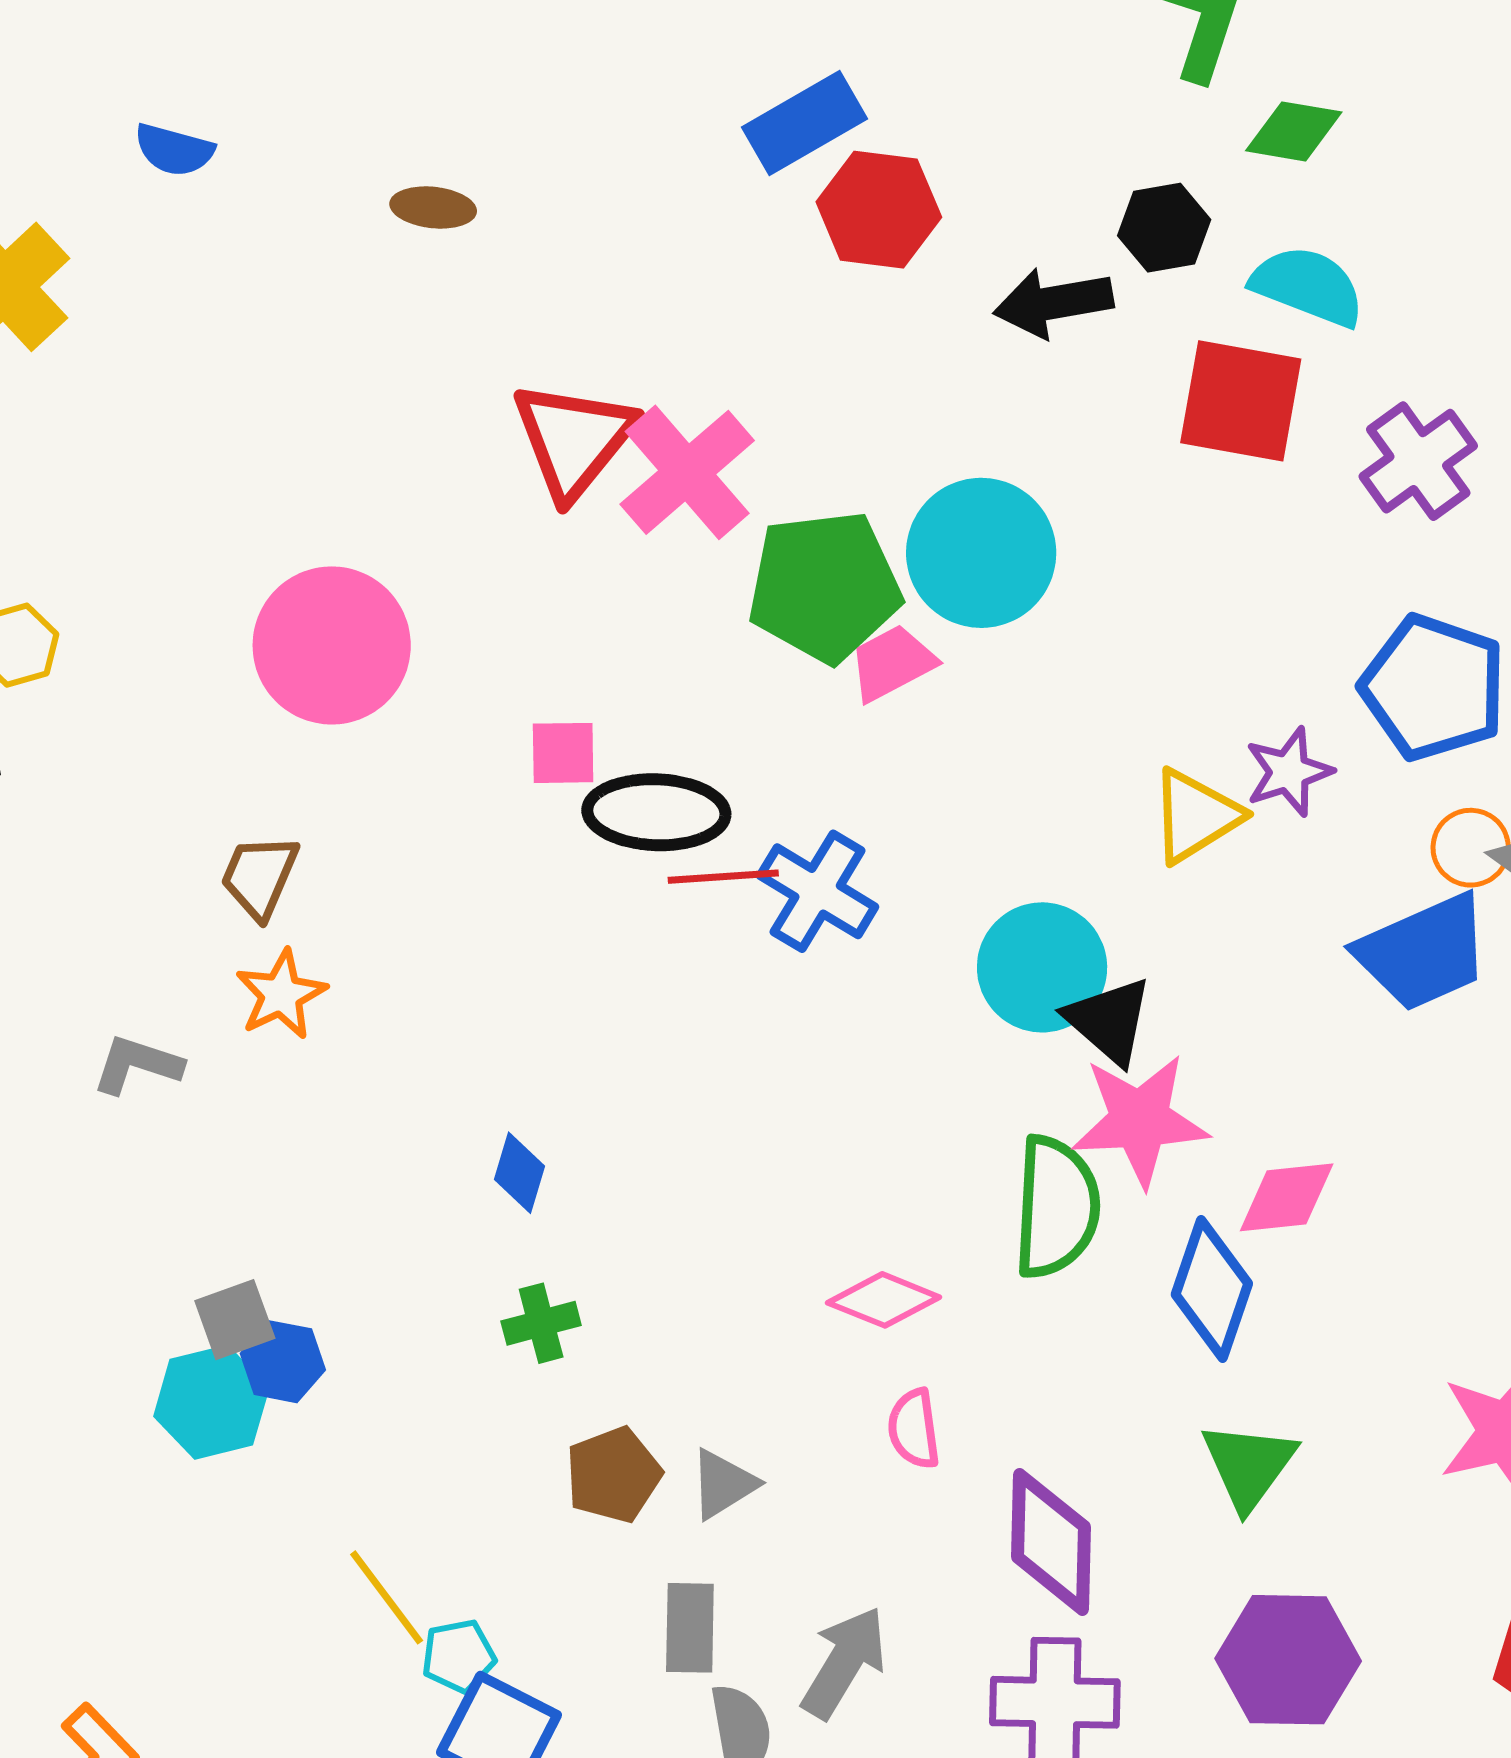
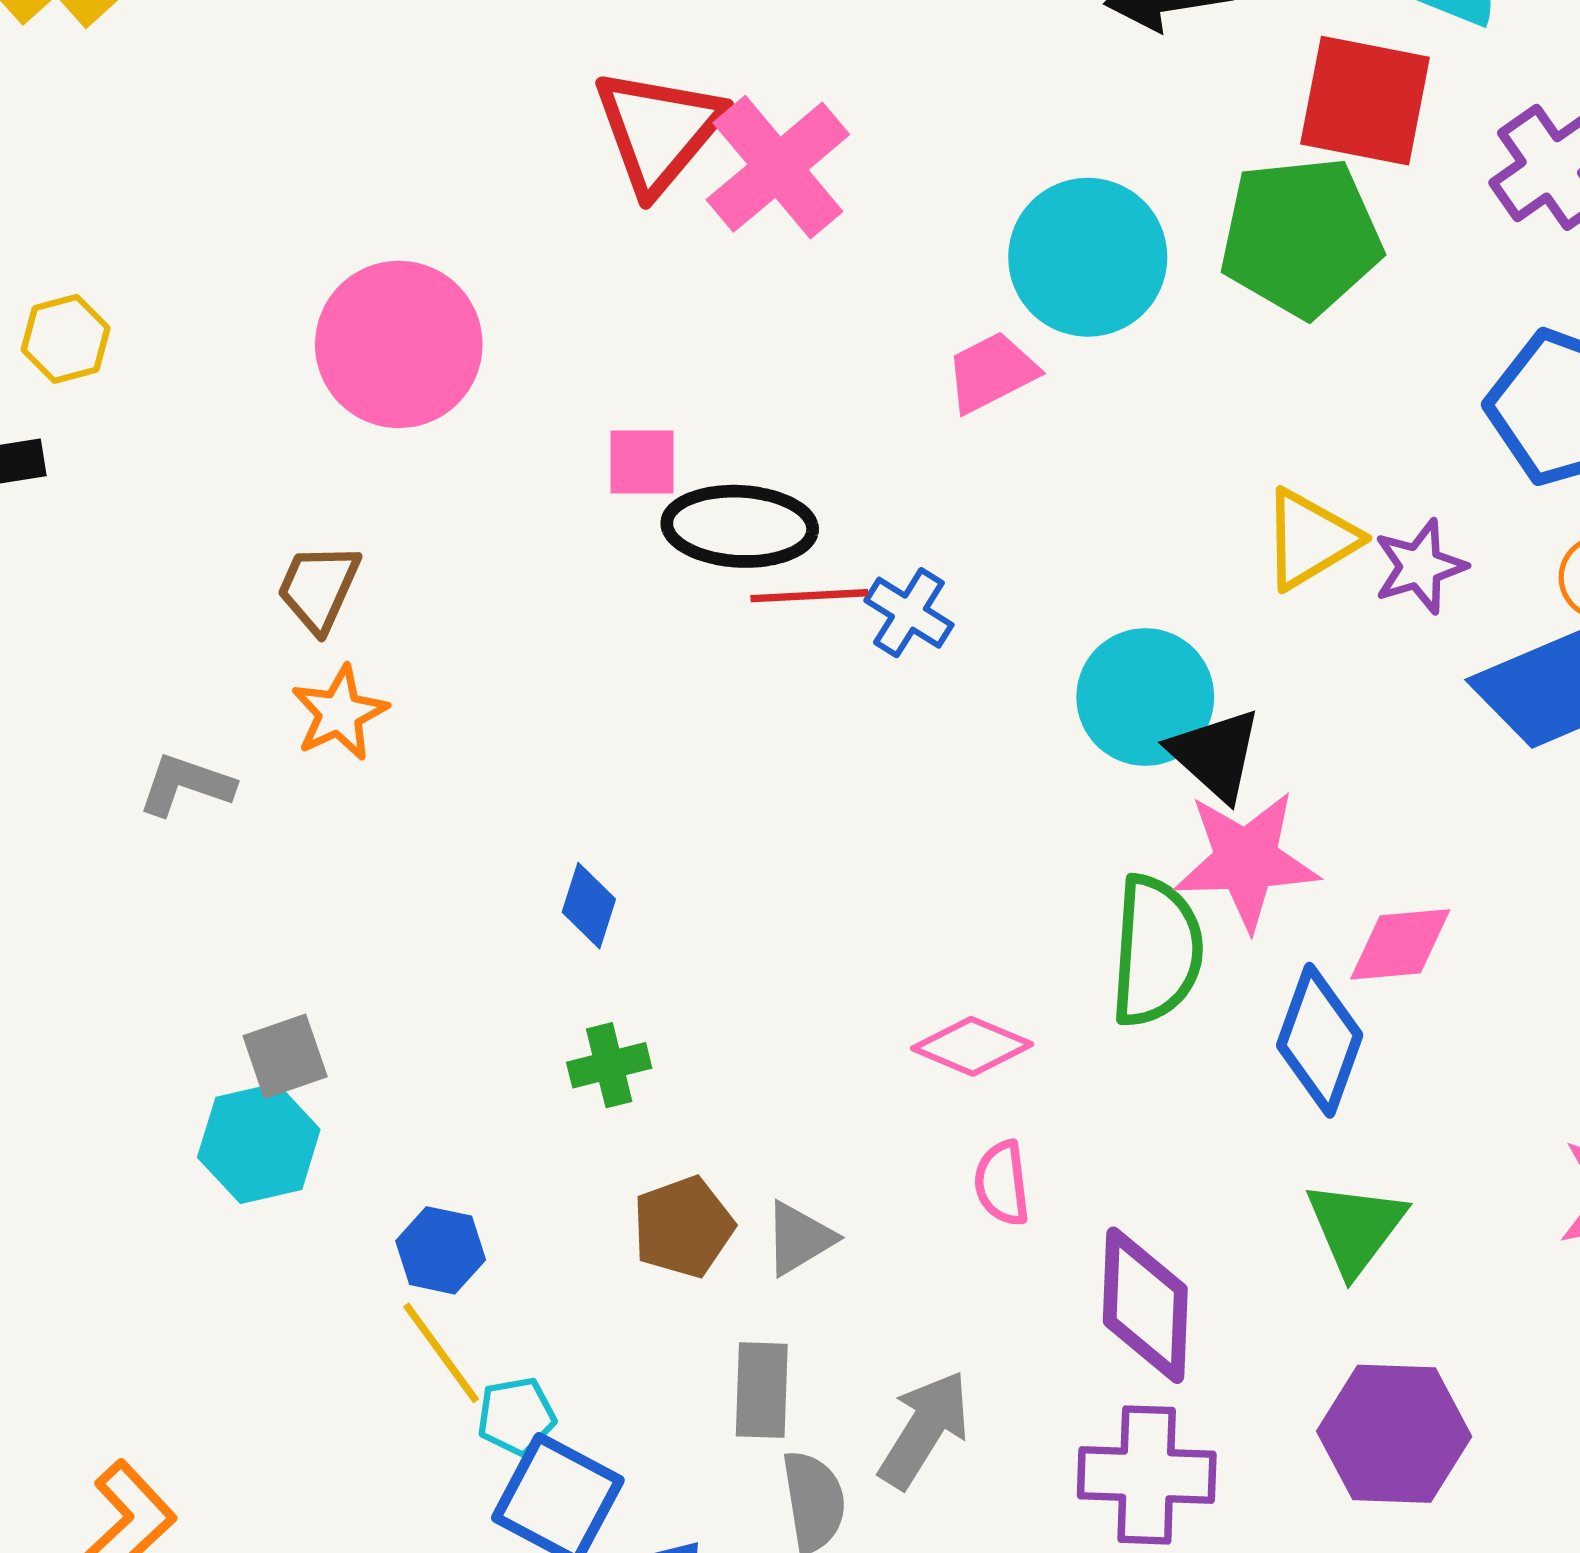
green pentagon: (824, 587) -> (1301, 237), moved
purple star: (1289, 772) -> (1420, 566), moved
blue cross: (818, 891) -> (909, 613), size x0.7
blue hexagon: (283, 1362) -> (441, 1250), moved

